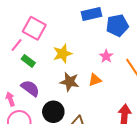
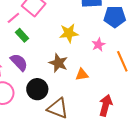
yellow star: (62, 54) -> (69, 33), moved
orange triangle: (95, 80) -> (82, 75), moved

